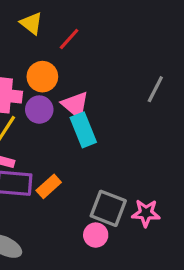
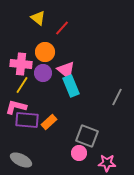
gray line: (155, 89) -> (117, 97), moved
pink star: (146, 213) -> (107, 163), moved

